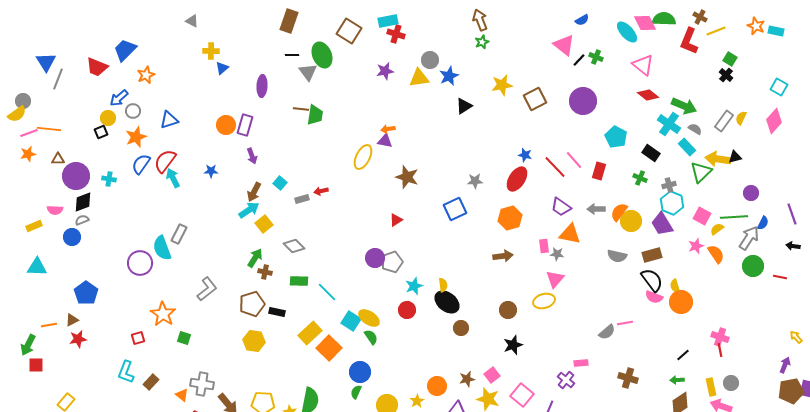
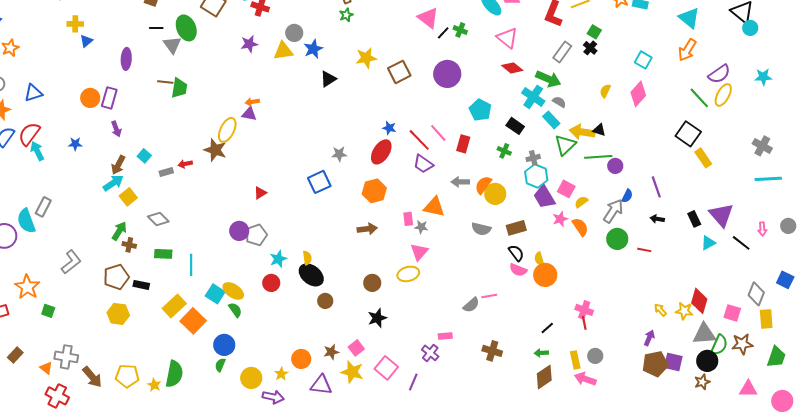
gray rectangle: (724, 121) -> (562, 52), moved
black triangle: (735, 157) -> (599, 130), turned 32
brown star: (407, 177) -> (215, 150), moved
purple trapezoid: (561, 207) -> (423, 164), moved
green line: (734, 217) -> (598, 157), moved
purple trapezoid: (662, 224) -> (544, 197), moved
black semicircle: (652, 280) -> (516, 253), size x0.7
cyan line: (327, 292) -> (191, 265), turned 45

